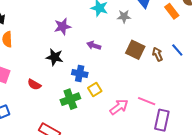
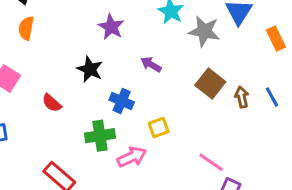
gray star: (124, 16) -> (204, 31), size x1.5
purple star: (63, 27) -> (111, 27), turned 30
yellow square: (95, 90) -> (159, 128), moved
pink arrow: (119, 107) -> (132, 157), moved

